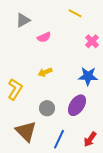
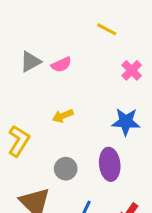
gray triangle: (23, 20) -> (30, 62), moved
purple ellipse: (77, 105) -> (110, 164), turned -40

